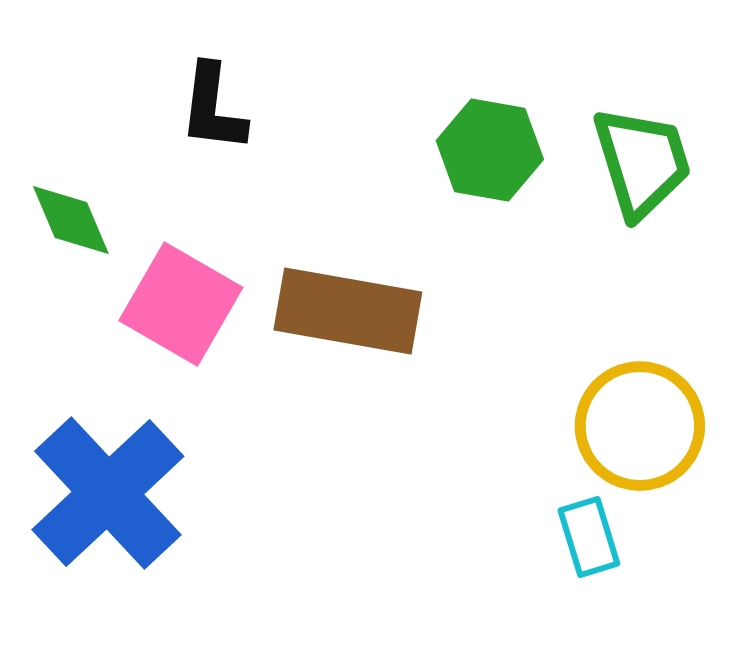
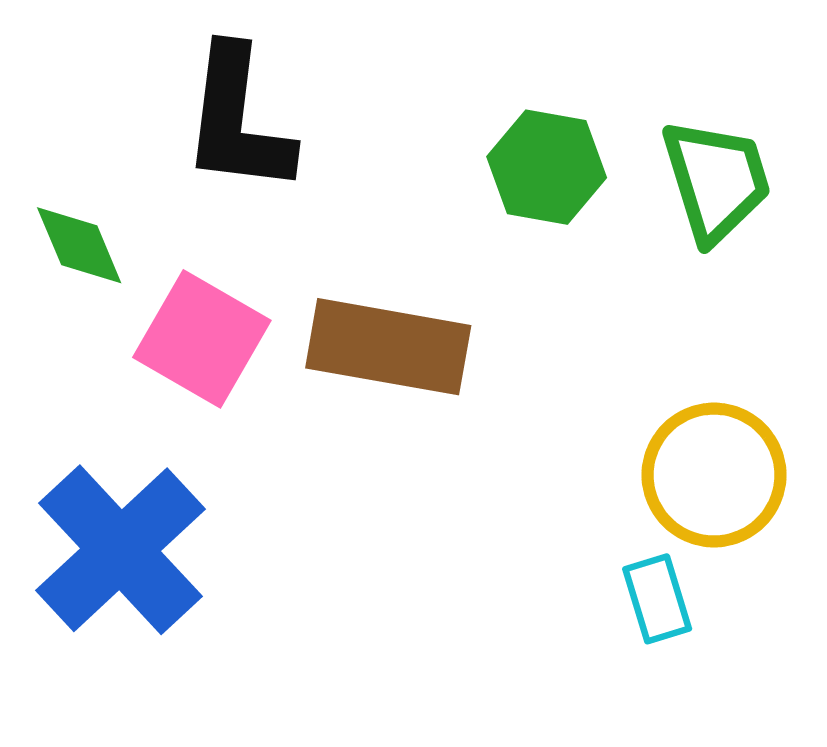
black L-shape: (213, 108) -> (238, 120), size x1.5

